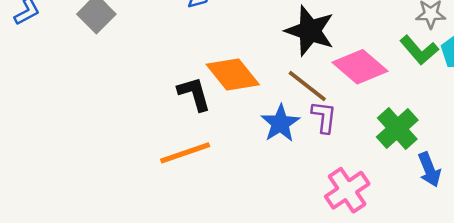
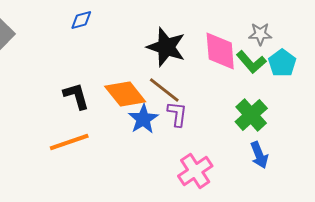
pink diamond: (360, 67) -> (220, 51), moved, turned 45
orange diamond: (233, 74) -> (125, 94), moved
green cross: (397, 128) -> (251, 115), moved

